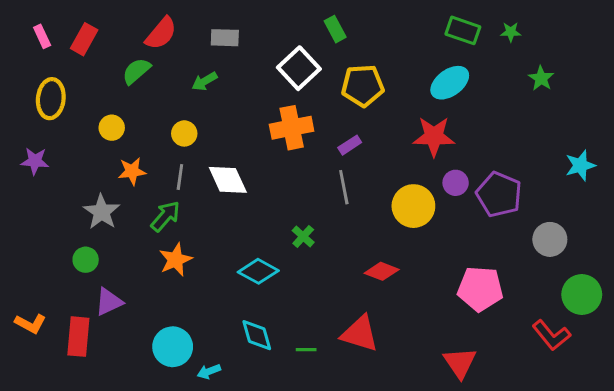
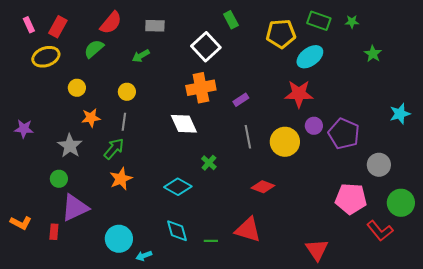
yellow pentagon: (363, 86) -> (281, 34), moved
yellow ellipse: (51, 99) -> (46, 57), moved, turned 64
purple star: (35, 161) -> (24, 129), moved
white diamond: (228, 180) -> (184, 124), moved
gray line: (344, 187) -> (248, 137), moved
pink pentagon: (480, 289) -> (351, 199), moved
purple triangle: (109, 302) -> (75, 208), size x1.4
red rectangle: (78, 337) -> (54, 232), size x0.6

